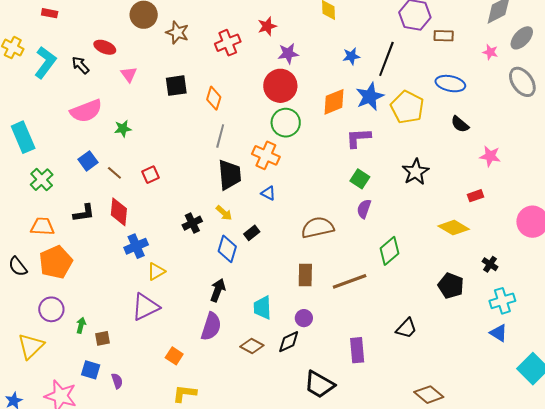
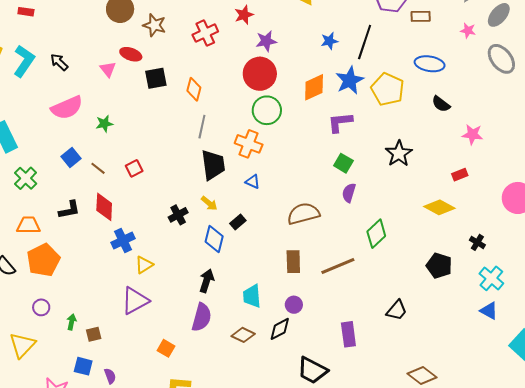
red ellipse: (105, 47) -> (131, 54), moved
cyan cross: (502, 301) -> (491, 278), turned -30
purple circle: (51, 309) -> (41, 307), size x0.7

